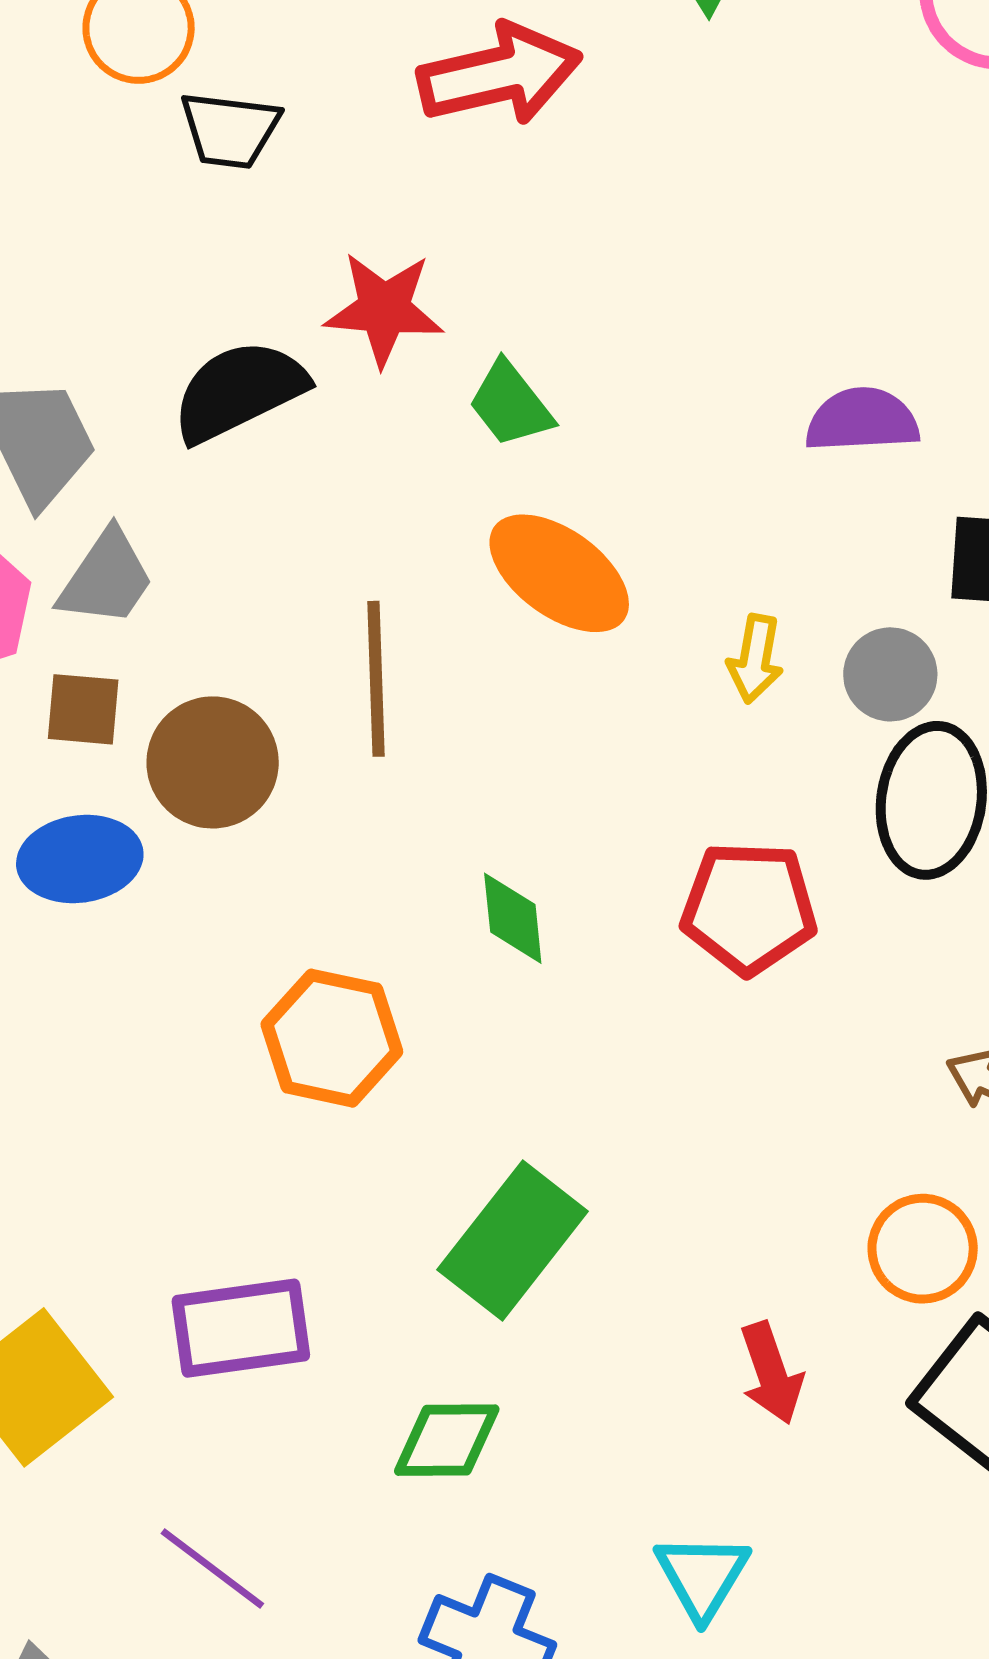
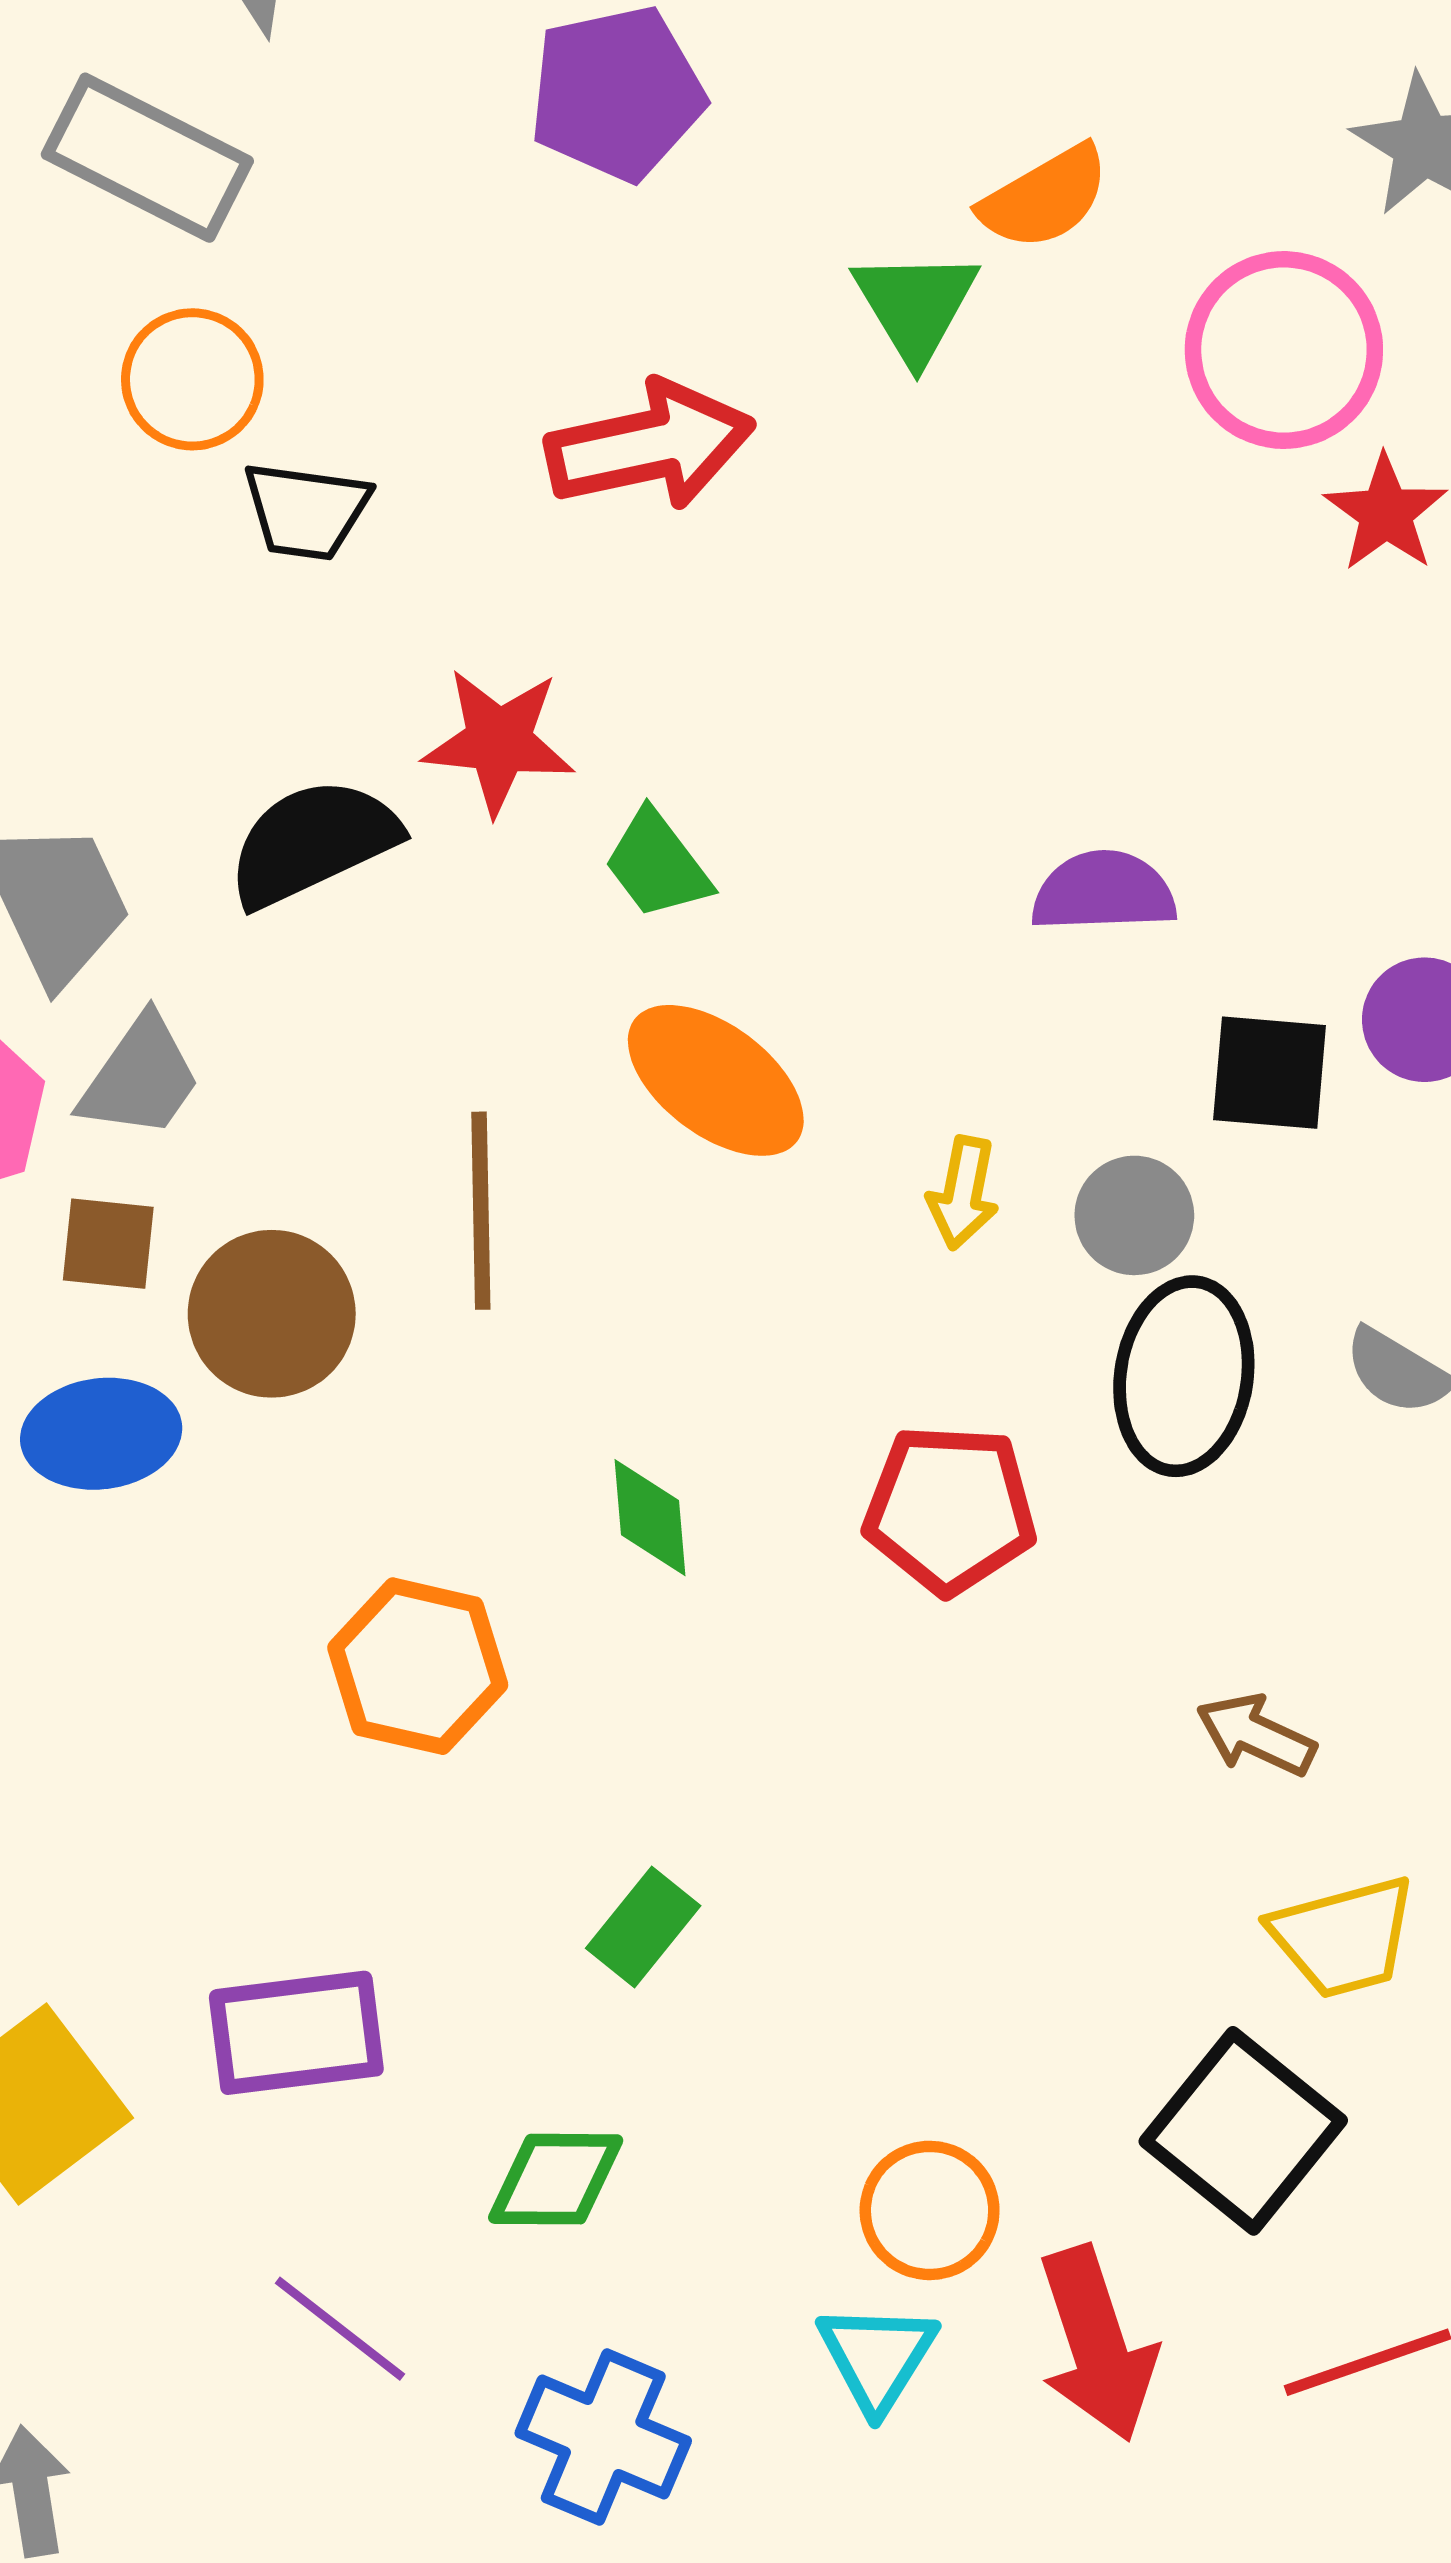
green rectangle: (513, 1241) -> (643, 1927), size x0.6
orange circle: (923, 1249) -> (930, 2210), moved
red arrow: (771, 1373) -> (1097, 2344), moved, size x1.5
purple line: (212, 1568) -> (340, 2329), moved

